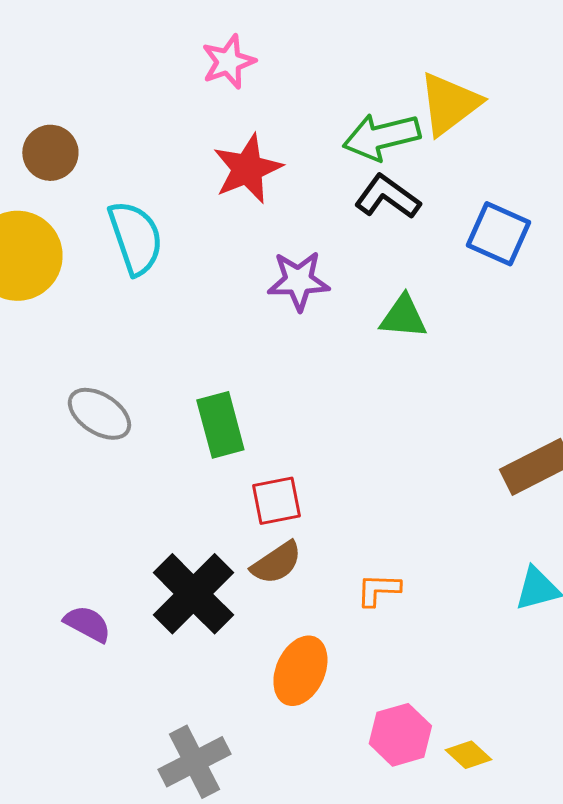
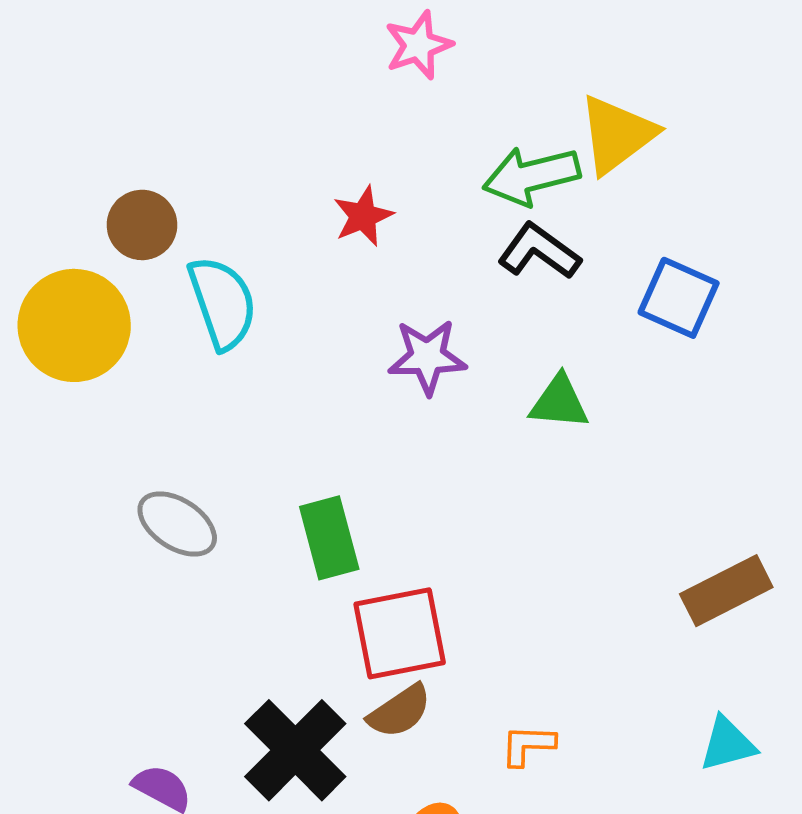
pink star: (228, 62) -> (418, 45), moved
brown circle: (50, 153) -> (142, 225), moved
red star: (247, 169) -> (363, 216), size x0.7
red square: (276, 501) -> (400, 633), size x1.5

